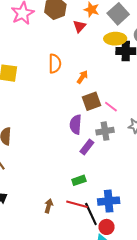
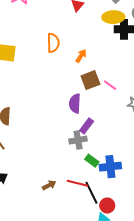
gray cross: (105, 131) -> (78, 140), moved
green rectangle: (79, 180) -> (92, 161), moved, turned 56
blue cross: (109, 201) -> (110, 167), moved
brown arrow: (49, 206) -> (49, 185), turned 48

